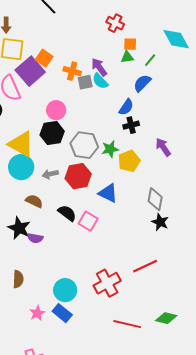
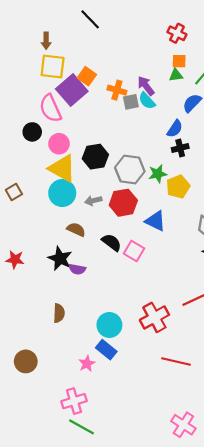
red cross: (115, 23) -> (177, 33), moved
pink circle: (56, 110) -> (59, 144), moved
pink star: (37, 313) -> (87, 364), moved

